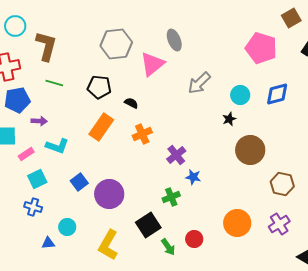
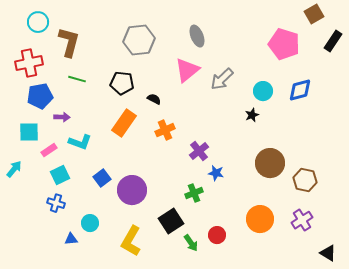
pink triangle: (152, 64) -> (187, 70), moved
brown circle: (250, 150) -> (270, 163), moved

